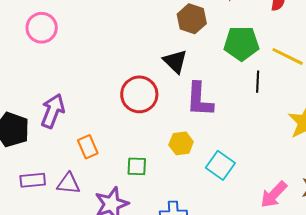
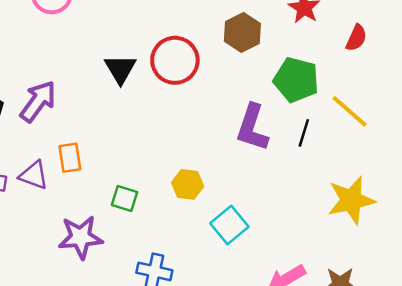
black triangle: (175, 61) -> (120, 69), moved
red circle: (139, 94) -> (175, 60), moved
purple L-shape: (199, 99) -> (252, 128), moved
purple triangle: (68, 184) -> (34, 175), moved

